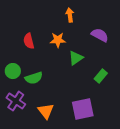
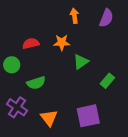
purple semicircle: (100, 35) -> (106, 18), moved, turned 84
red semicircle: (29, 41) -> (31, 44), turned 91
green circle: (13, 71) -> (12, 65), moved

